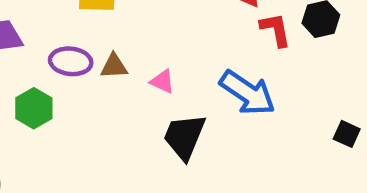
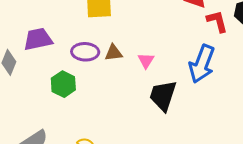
pink triangle: (162, 81) -> (146, 61), turned 42
blue arrow: (247, 93) -> (202, 64), turned 81

